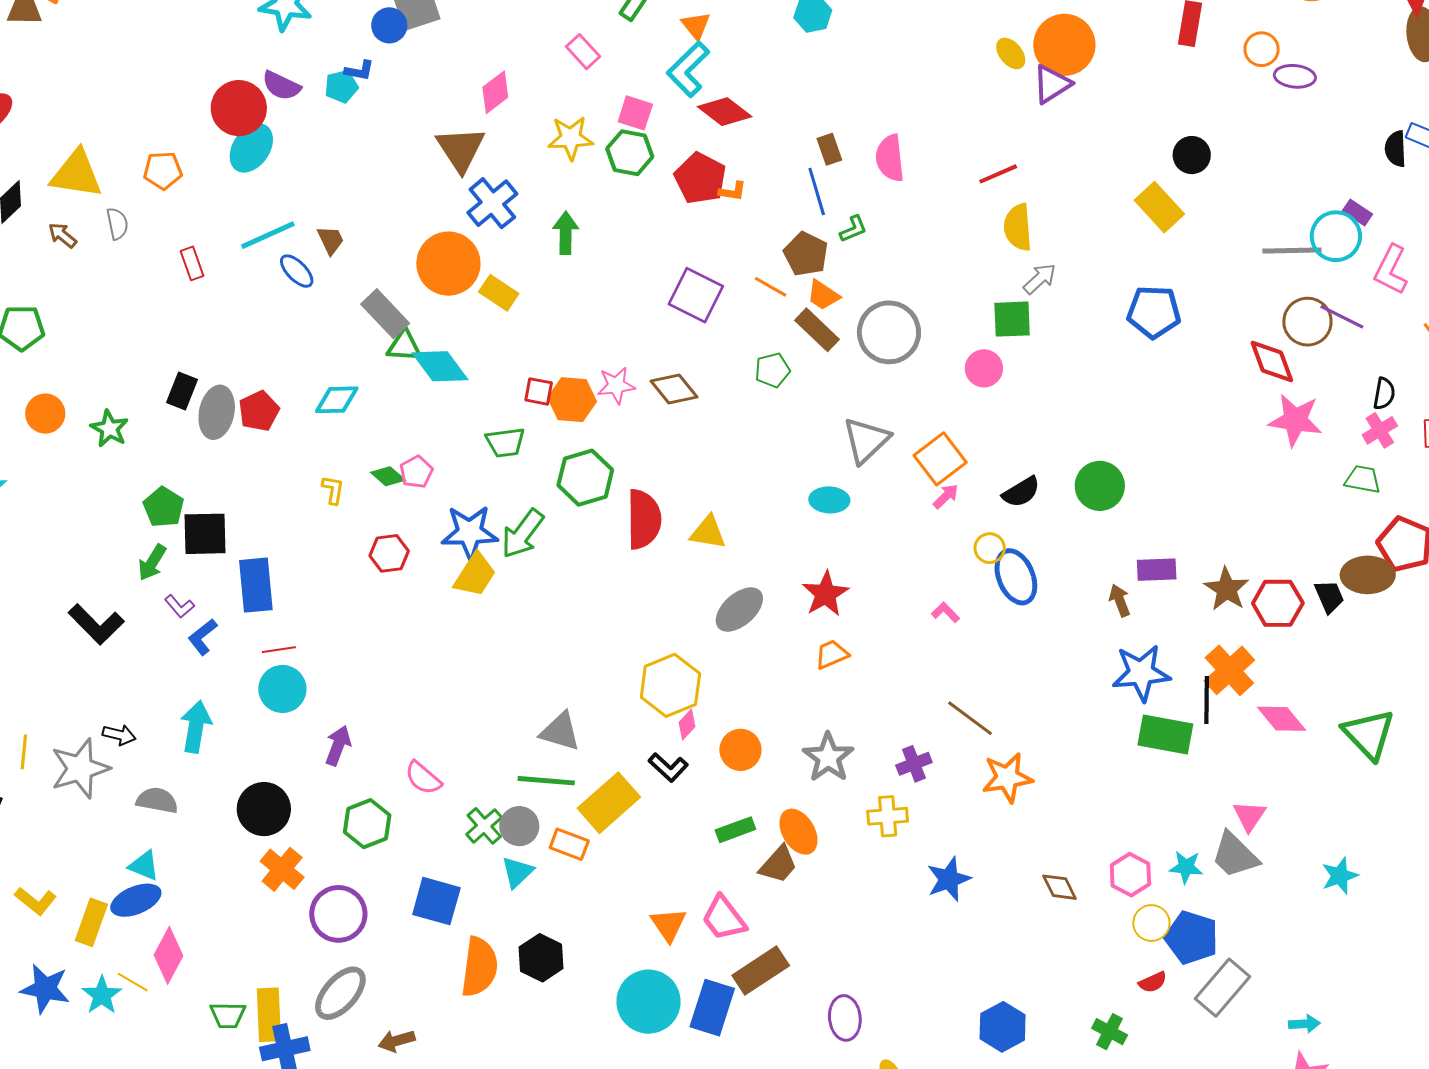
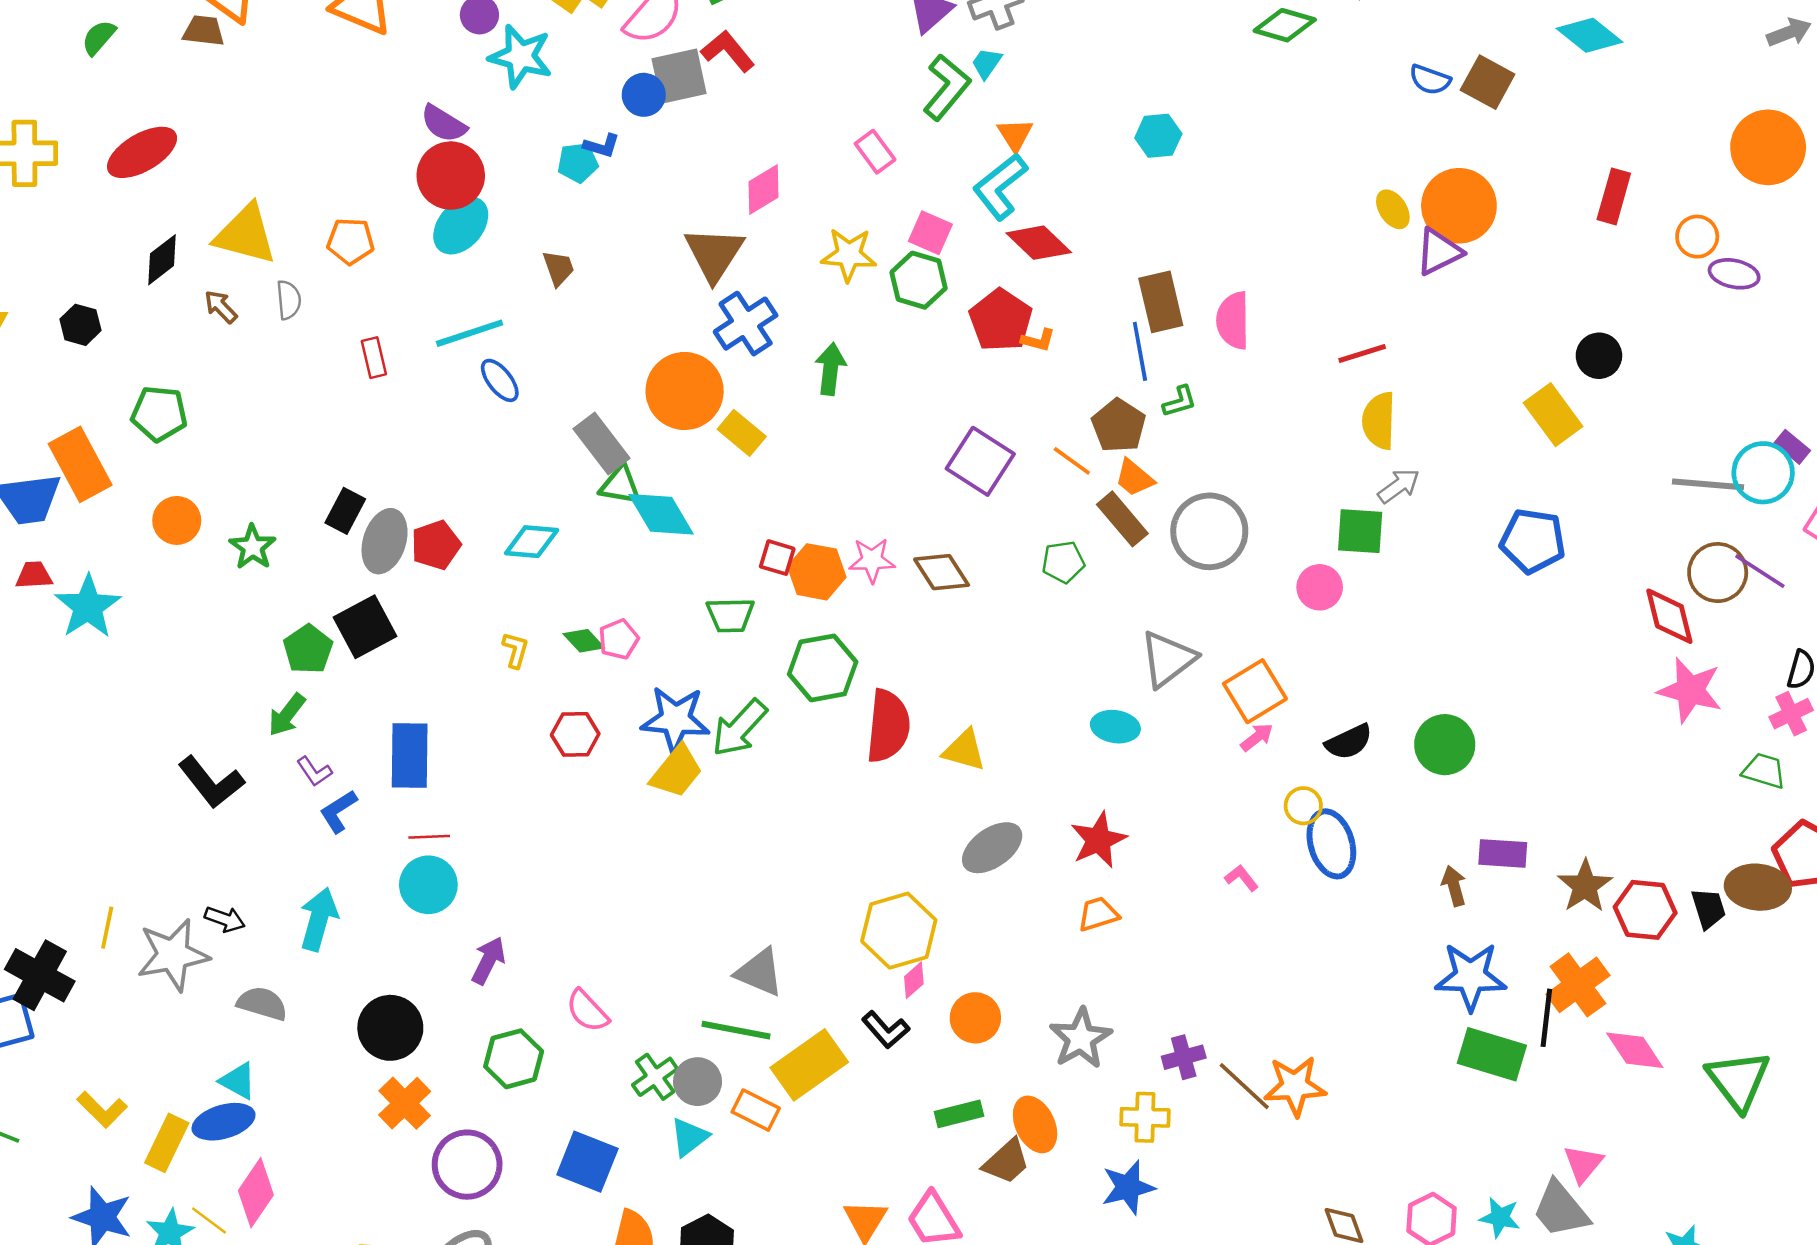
purple semicircle: (281, 86) -> (444, 124), moved
brown rectangle: (829, 149) -> (1161, 302), size x1.6
brown trapezoid: (331, 240) -> (559, 268), moved
black square: (205, 534) -> (365, 627), moved, turned -33
brown line: (970, 718) -> (1244, 1086), moved
blue star: (949, 879) -> (1128, 1187), moved

